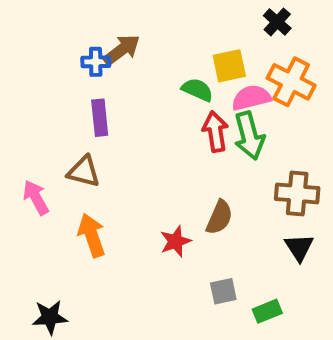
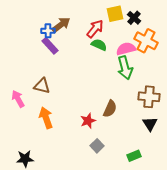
black cross: (277, 22) -> (134, 18), moved
yellow square: (229, 66) -> (115, 14), moved
purple rectangle: (100, 118) -> (50, 46), moved, turned -36
red arrow: (215, 132) -> (95, 29), moved, turned 48
gray square: (223, 291) -> (97, 146), moved, turned -32

